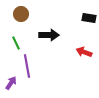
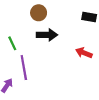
brown circle: (21, 14) -> (39, 13), moved

